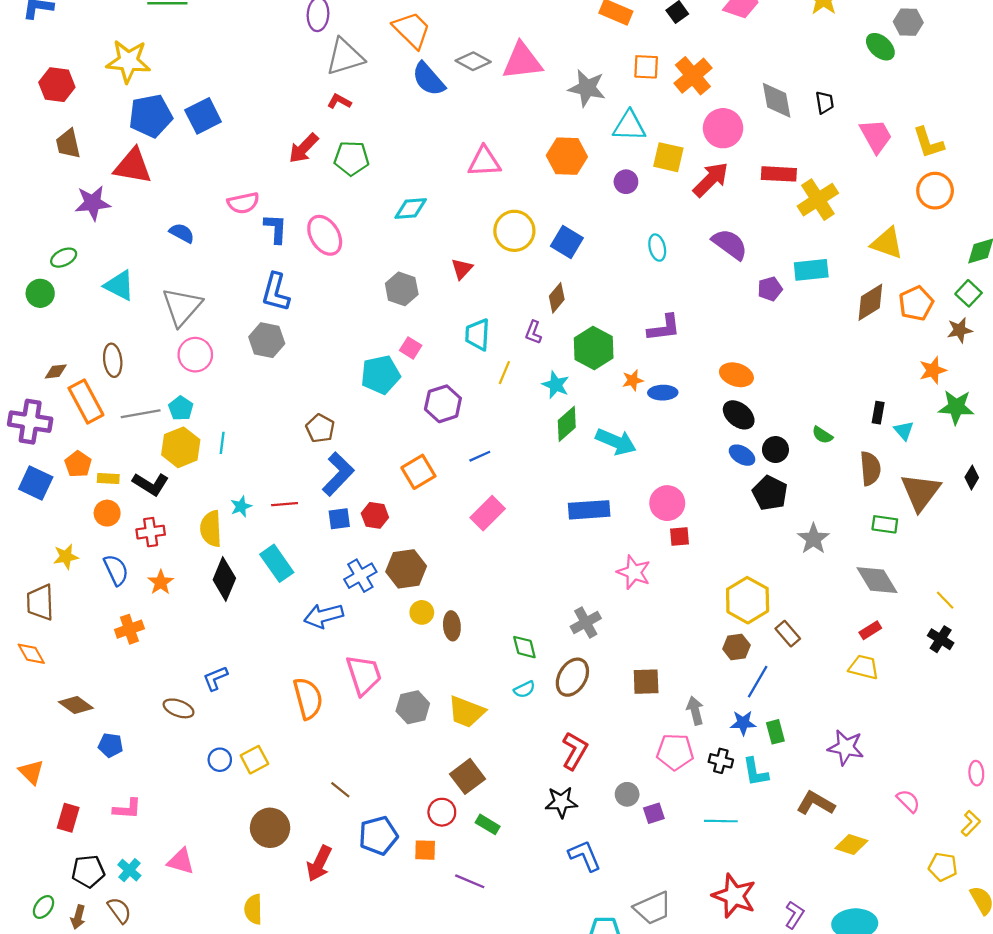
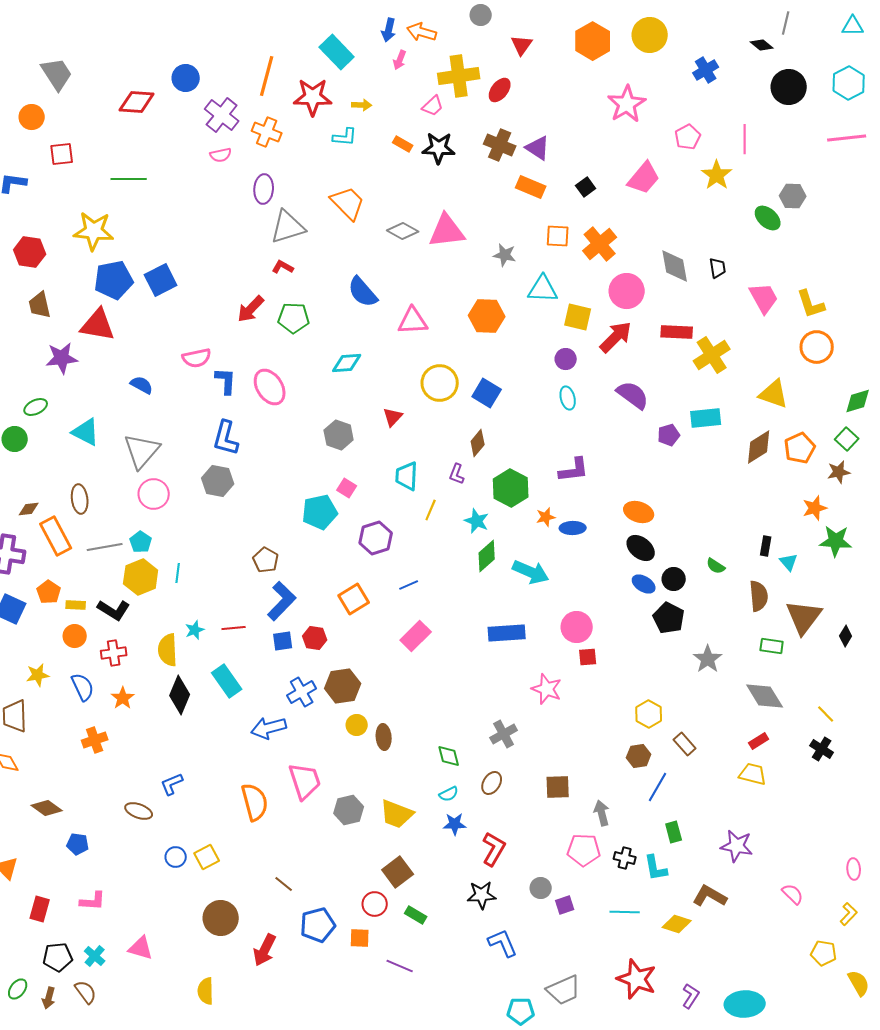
blue semicircle: (428, 79) -> (363, 292), moved
gray star: (587, 88) -> (505, 255), size x0.7
purple circle: (626, 182) -> (566, 359), moved
black diamond: (972, 477) -> (846, 636), moved
yellow hexagon: (748, 600) -> (649, 714), size x0.7
brown ellipse: (572, 677) -> (492, 783), size x0.7
blue star: (743, 723) -> (455, 824), moved
yellow diamond: (851, 845) -> (677, 924), moved

